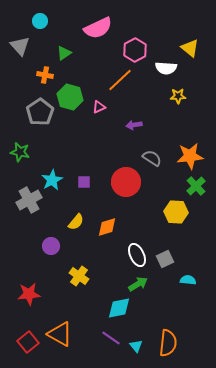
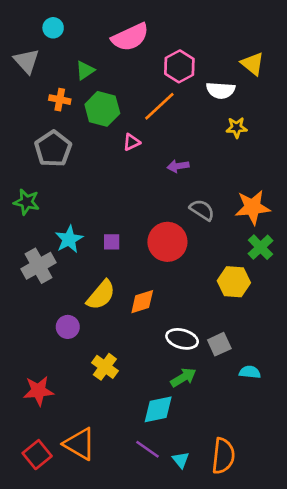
green hexagon: (70, 97) -> (102, 109), moved
yellow semicircle: (76, 222) -> (101, 295), size x1.4
white ellipse: (137, 255) -> (182, 339), turned -50

